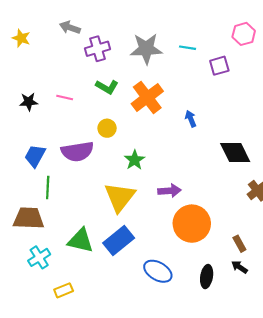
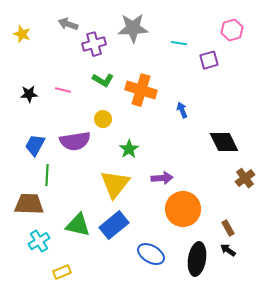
gray star: (146, 49) -> (133, 28), moved
orange cross: (147, 97) -> (141, 90), turned -36
black ellipse: (207, 277) -> (197, 259), size x1.5

